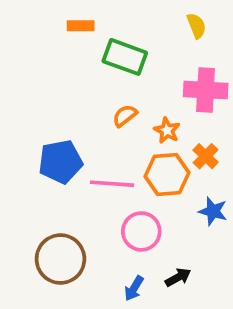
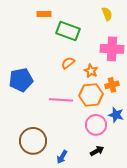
orange cross: (206, 156) -> (112, 85), turned 32
blue pentagon: (60, 162) -> (21, 80), moved
pink circle: (141, 231) -> (96, 125), moved
blue arrow: (134, 288) -> (62, 157), moved

